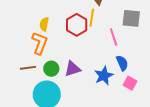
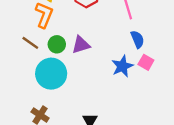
brown line: (28, 68) -> (30, 43), turned 42
blue star: (104, 76) -> (122, 66), moved

